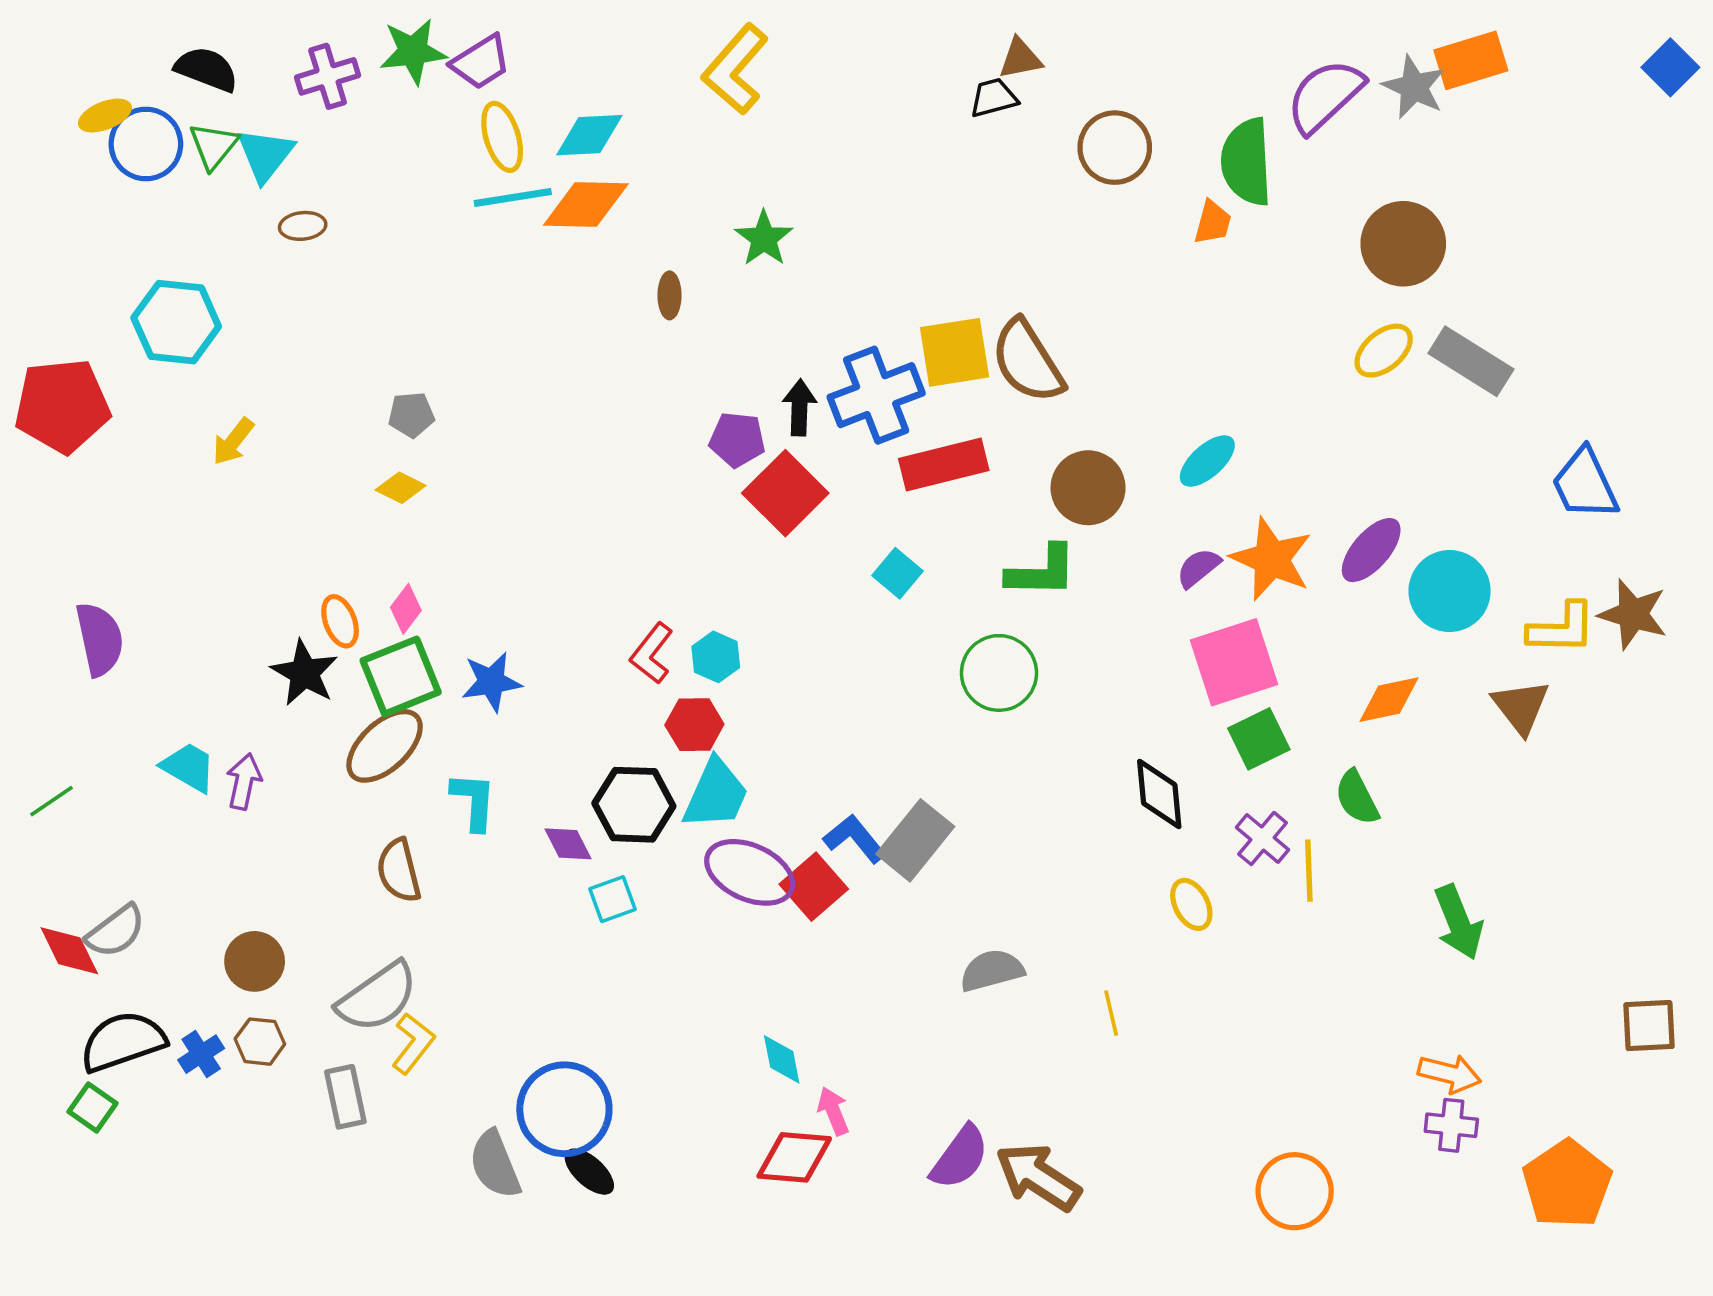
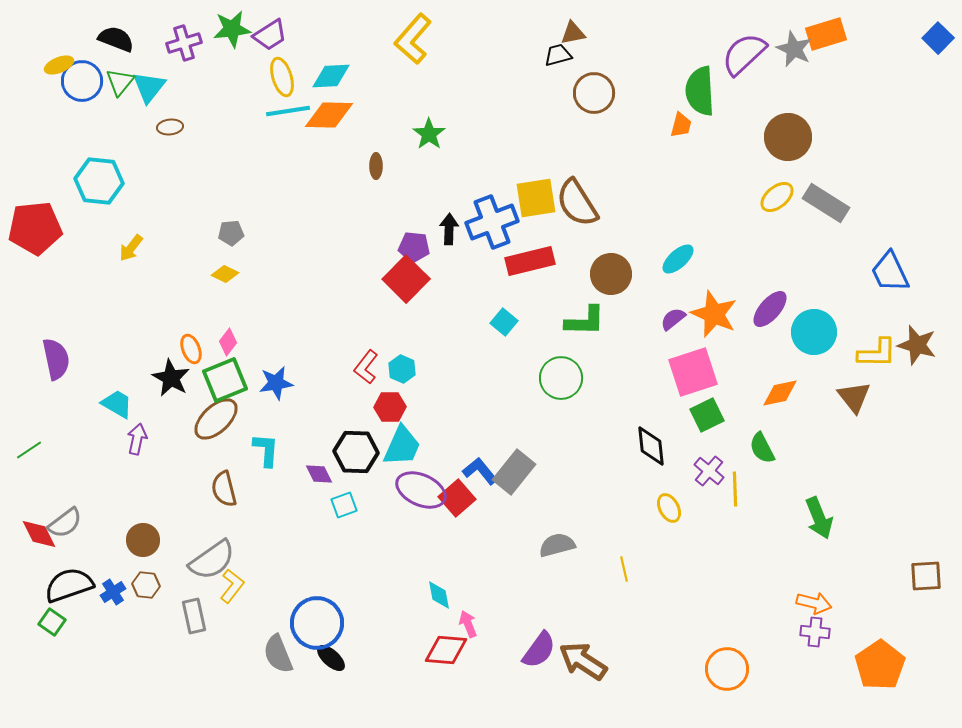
brown circle: (1115, 148) -> (594, 93), moved
red square: (785, 493) -> (406, 279), moved
cyan trapezoid: (189, 767) -> (117, 404), moved

